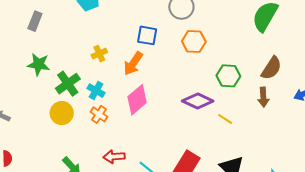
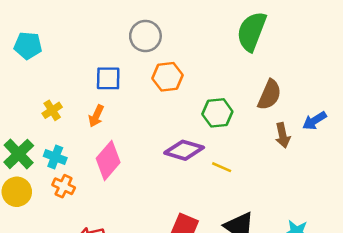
orange arrow: (133, 63) -> (96, 116), size x0.7
brown arrow: (263, 97) -> (283, 135), moved

